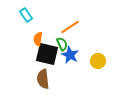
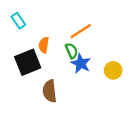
cyan rectangle: (26, 15) -> (18, 21), moved
black square: (47, 54) -> (28, 62), moved, turned -35

